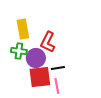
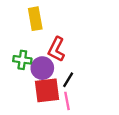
yellow rectangle: (23, 29) -> (35, 19), moved
black line: (58, 68) -> (68, 80), turned -48

